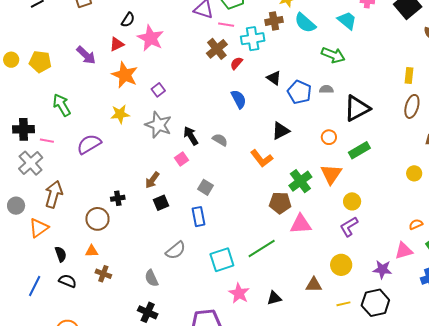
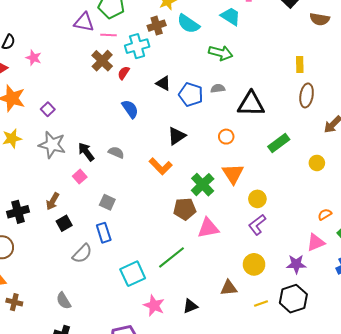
pink star: (151, 38) -> (34, 58), size x0.6
black triangle: (357, 108) -> (251, 104), turned 36
green rectangle: (359, 150) -> (279, 143), moved
black cross: (118, 198) -> (18, 212), moved, size x1.5
gray semicircle: (176, 250) -> (82, 254), moved

